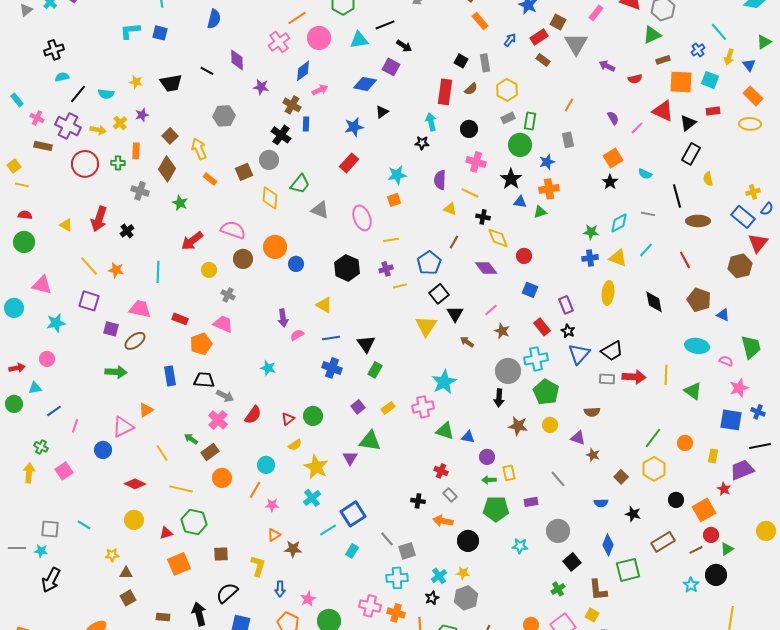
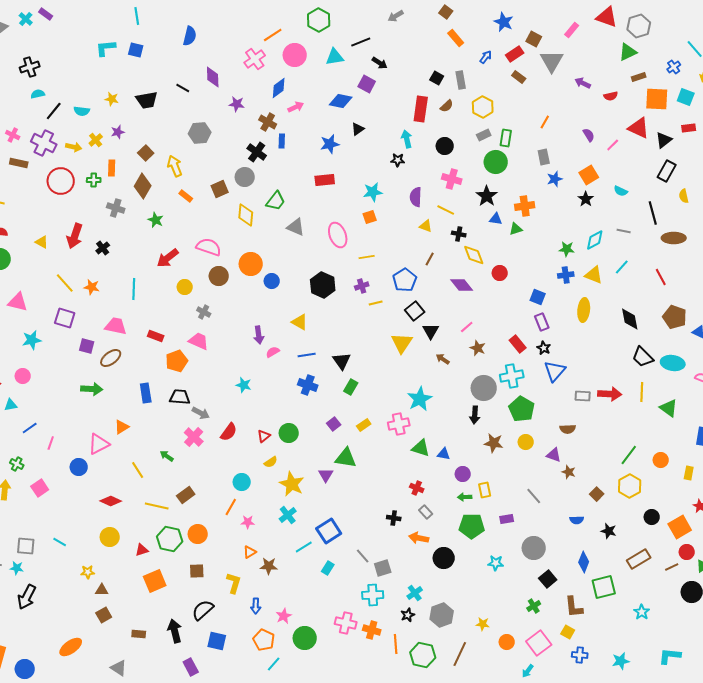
blue star: (547, 162) -> (555, 179), moved
red rectangle: (349, 163) -> (325, 180), turned 42
blue square: (530, 290) -> (538, 297), moved
black trapezoid: (612, 351) -> (643, 357), moved, turned 75
brown rectangle: (210, 452) -> (186, 495), moved
orange circle: (222, 478) -> (198, 534), moved
yellow star: (463, 573) -> (483, 624), moved
cyan star: (691, 585) -> (642, 612), moved

